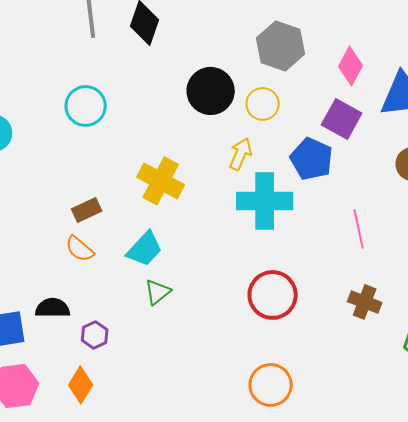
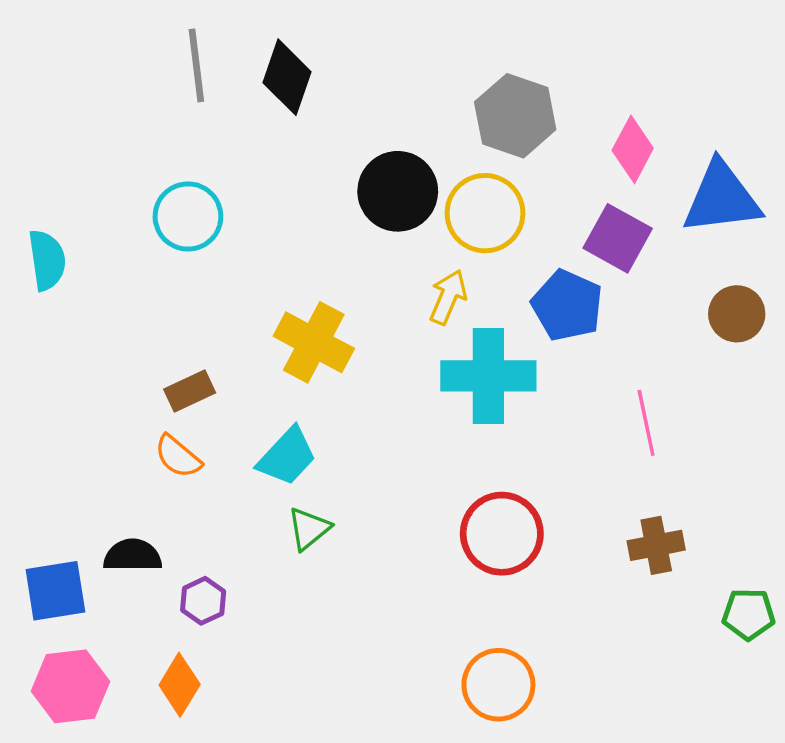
yellow circle: (263, 104) -> (485, 213), size x1.4
brown cross: (365, 302) -> (656, 545), turned -32

